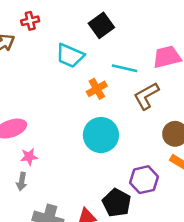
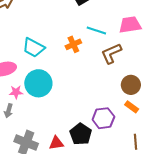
cyan trapezoid: (70, 56) -> (34, 48), moved
cyan circle: (101, 135) -> (38, 83), moved

